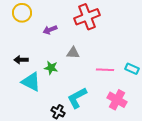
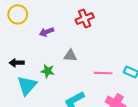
red cross: (87, 17) -> (85, 19), size x0.7
cyan triangle: (31, 82) -> (27, 85), turned 45

